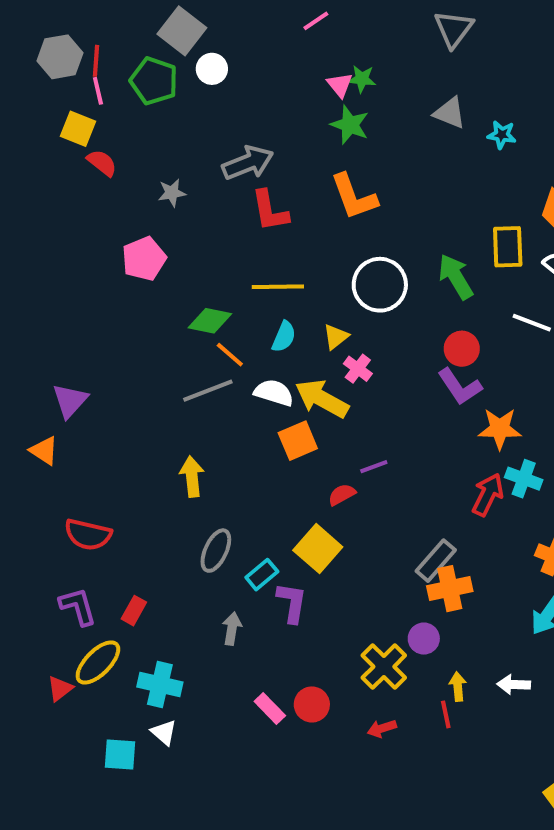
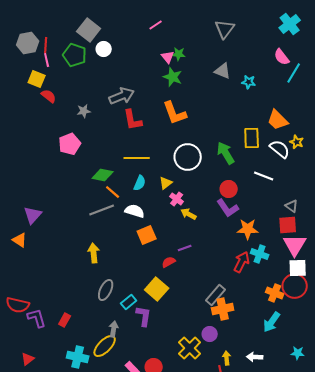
yellow arrow: (322, 399) -> (189, 214), moved, size x0.6
red semicircle: (88, 535) -> (18, 305), moved
yellow ellipse: (98, 663) -> (105, 346), moved

